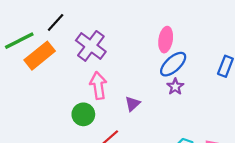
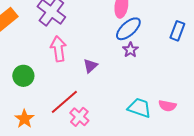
green circle: (83, 114) -> (23, 76), moved

